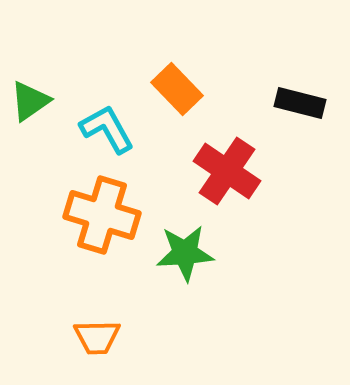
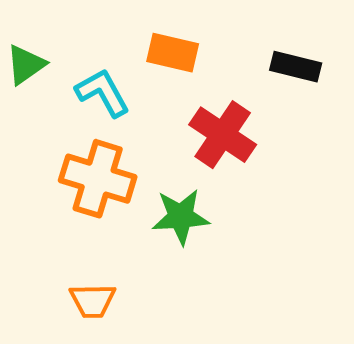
orange rectangle: (177, 89) -> (173, 53), turned -33

